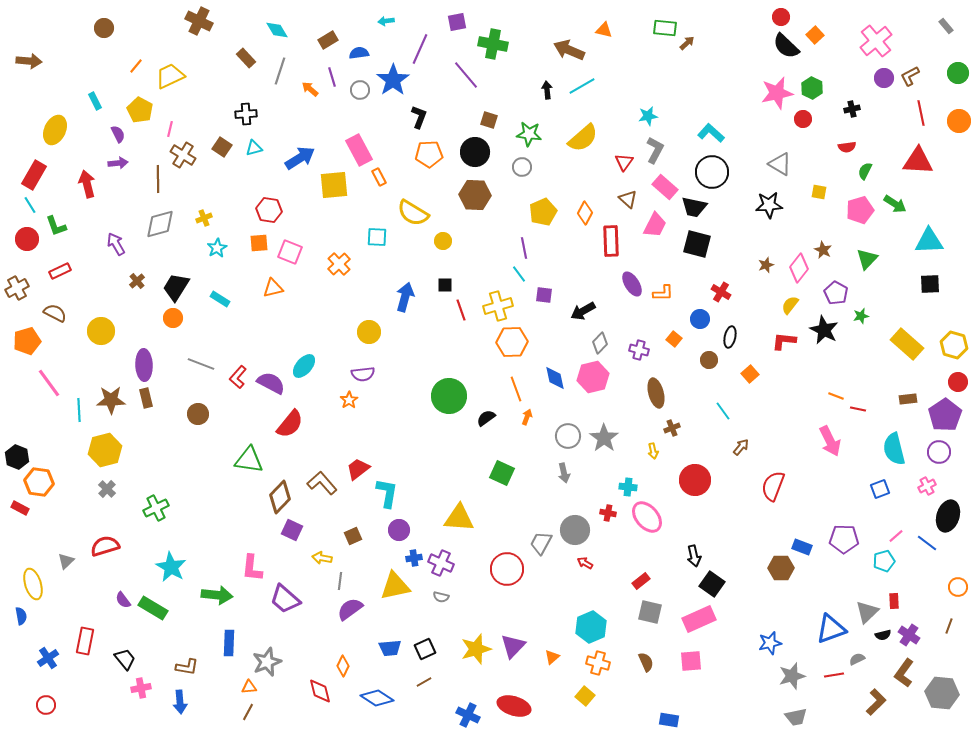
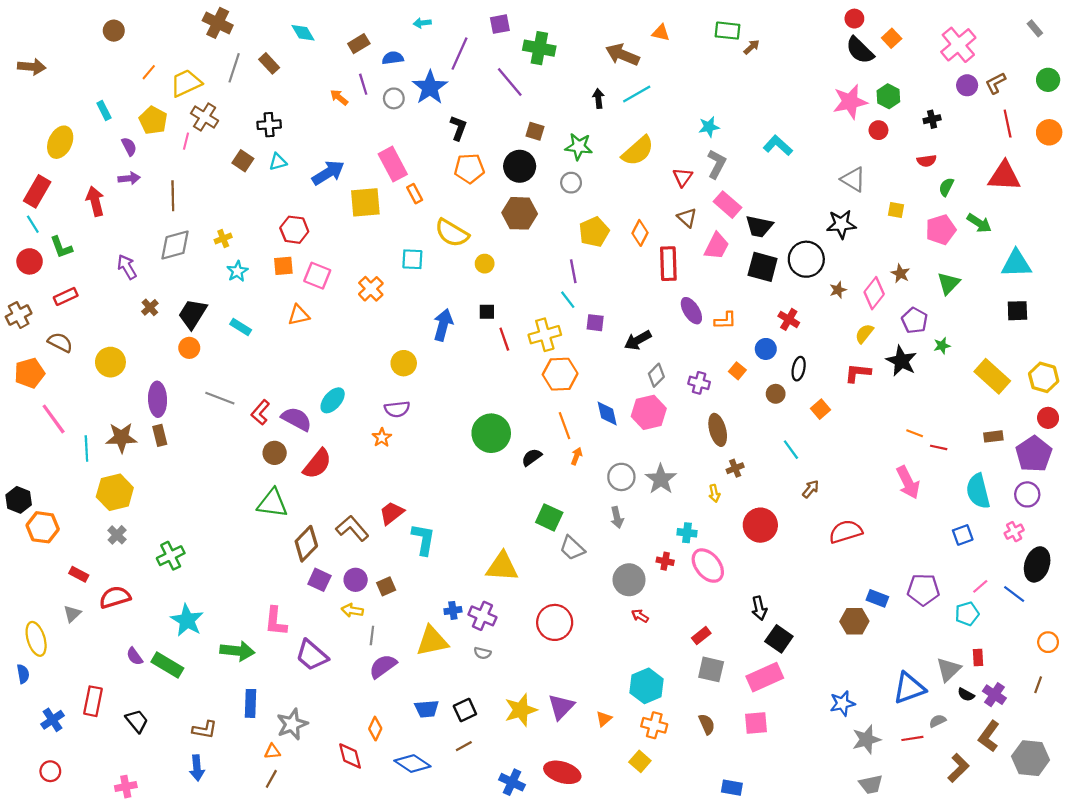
gray line: (280, 71) -> (234, 68), moved
brown cross: (183, 155) -> (205, 117), moved
black circle: (712, 172) -> (806, 259), moved
brown circle: (198, 414) -> (275, 453), moved
red semicircle: (773, 486) -> (846, 532), turned 52
red rectangle: (20, 508) -> (79, 574), moved
purple circle: (399, 530) -> (356, 580), moved
gray trapezoid: (541, 543) -> (572, 548), moved, turned -75
black semicircle: (883, 635) -> (966, 695), turned 42
pink cross: (141, 688) -> (126, 787), moved

